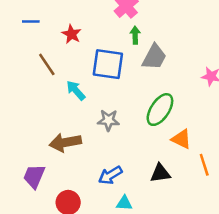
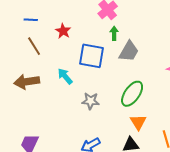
brown line: (47, 64) -> (34, 46), moved
orange triangle: (181, 139) -> (138, 122), moved, turned 30
brown arrow: (65, 142) -> (27, 82), moved

